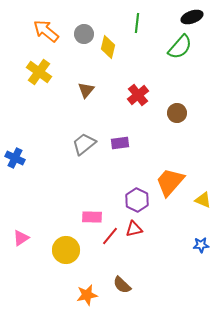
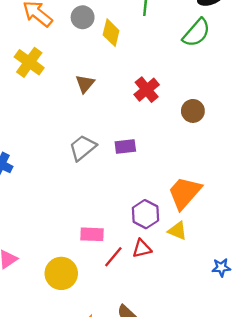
yellow triangle: (203, 200) -> (177, 231), moved

